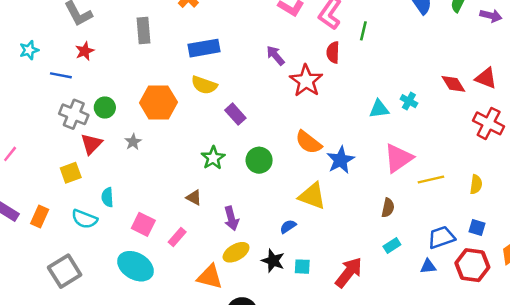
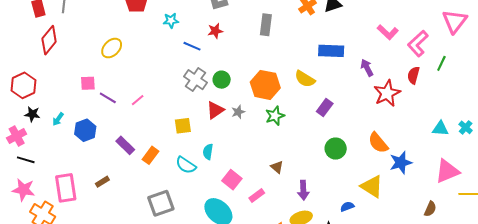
blue rectangle: (204, 48) -> (331, 51), moved
purple rectangle: (235, 114) -> (325, 108), turned 66
red triangle: (91, 144) -> (215, 110), moved
green star: (213, 158) -> (275, 116), moved

